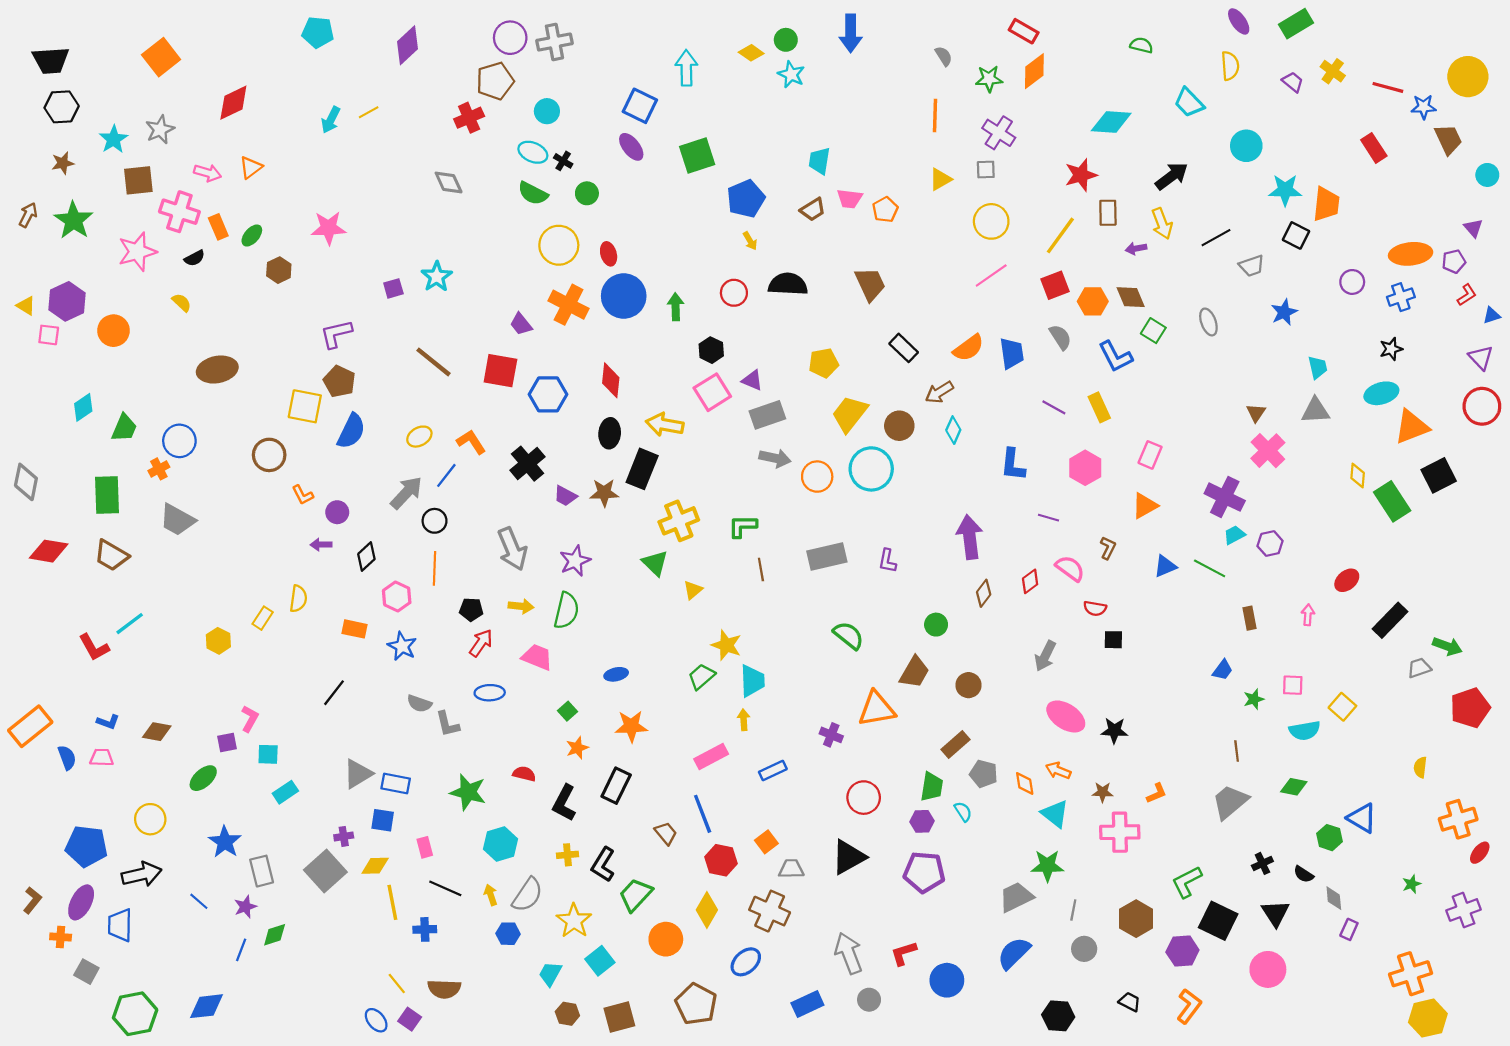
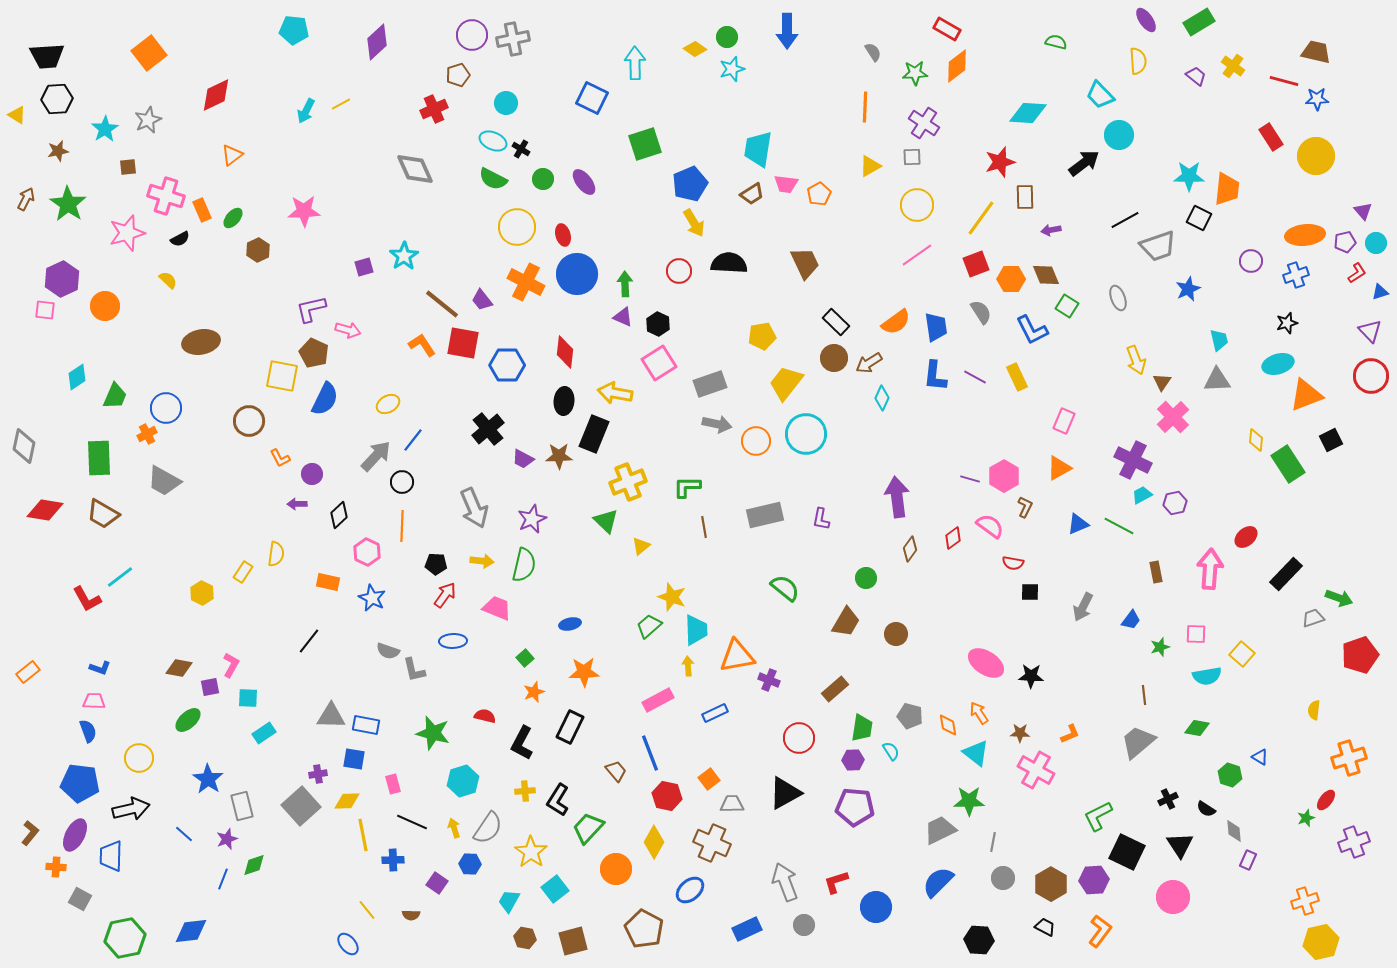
cyan star: (791, 74) -> (732, 69), turned 30
yellow circle: (1468, 77) -> (1316, 156), moved
brown pentagon: (495, 81) -> (458, 75), size x0.7
brown trapezoid: (1448, 139) -> (1316, 52), moved, turned -52
cyan circle: (1246, 146) -> (1119, 135), moved
purple ellipse: (631, 147) -> (584, 182), moved
cyan trapezoid: (819, 161) -> (758, 149), size x1.4
pink arrow: (208, 173) -> (348, 330), moved
cyan circle: (1487, 175) -> (1376, 243), moved
brown square: (138, 180) -> (128, 167), size x0.6
gray diamond: (449, 183) -> (415, 169), size x1.4
yellow arrow: (1162, 224) -> (1136, 360), moved
yellow arrow: (750, 241) -> (694, 223), size x1.6
gray trapezoid: (1252, 266) -> (1158, 246), size x1.5
yellow triangle: (26, 306) -> (17, 115), moved
brown line: (433, 362) -> (442, 304), moved
purple triangle: (752, 380) -> (623, 317), moved
brown circle: (899, 426) -> (834, 358), moved
orange L-shape: (471, 442) -> (422, 345), moved
blue L-shape: (1013, 465) -> (935, 376), moved
pink hexagon: (1085, 468) -> (1004, 476), moved
black square: (1439, 475) -> (1331, 440), size x0.7
pink arrow: (1308, 615) -> (1210, 569), size x2.0
gray arrow: (1045, 656) -> (1083, 607), moved
orange triangle: (877, 709) -> (737, 656), moved
orange rectangle: (30, 726) -> (28, 672), size x0.6
brown diamond: (157, 732) -> (179, 668), moved
brown rectangle: (956, 745) -> (835, 689), moved
blue semicircle: (67, 758) -> (88, 731), moved
orange arrow: (1058, 771) -> (979, 713), turned 35
gray triangle: (358, 774) -> (331, 716), turned 32
blue triangle: (1362, 818) -> (1260, 757), size x0.6
pink cross: (1120, 832) -> (1036, 770), turned 30
red ellipse: (1480, 853) -> (1326, 800), moved
brown hexagon: (1136, 919) -> (1051, 884), moved
orange cross: (1411, 974) -> (1305, 901), size x0.7
brown semicircle: (444, 989) -> (411, 915), size x0.6
purple square: (410, 1019) -> (437, 883), moved

